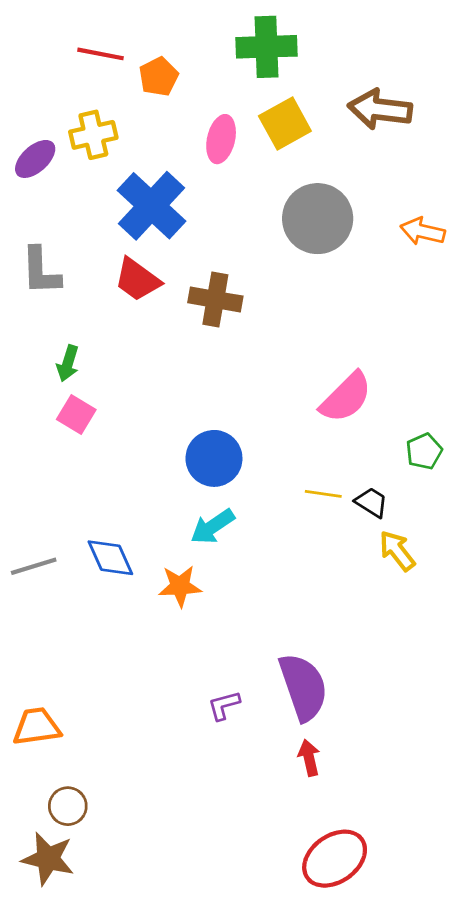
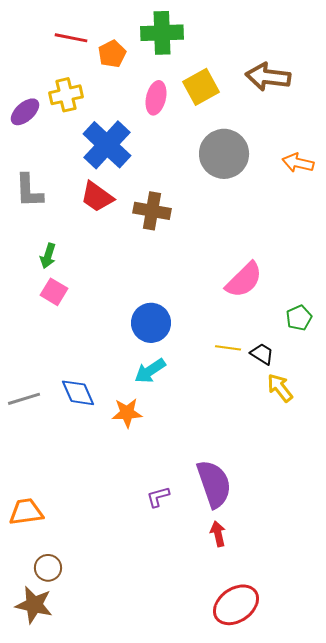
green cross: (266, 47) -> (162, 33), moved

